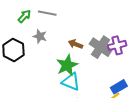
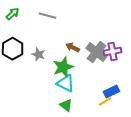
green arrow: (24, 16) -> (13, 14), moved
gray star: (40, 36) -> (38, 54), moved

